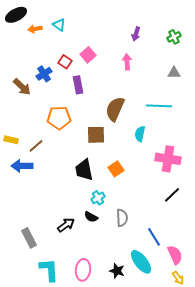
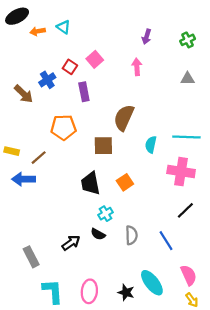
cyan line: (159, 106) -> (186, 137), moved
blue line: (154, 237) -> (166, 241), moved

